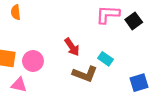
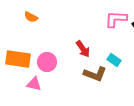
orange semicircle: (16, 12) -> (31, 17), turned -56

